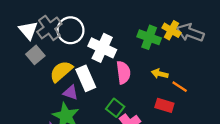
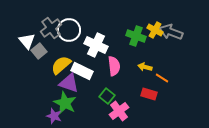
white triangle: (28, 30) -> (27, 41), moved
white rectangle: (86, 78) -> (82, 71), turned -40
purple triangle: (71, 92) -> (69, 83), size x1.5

